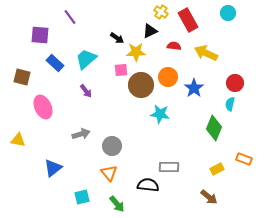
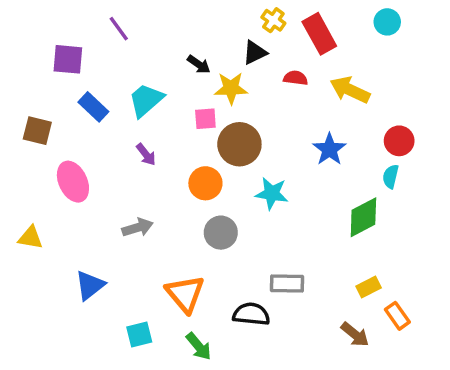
orange circle: (168, 77) -> (205, 183), moved
green diamond: (214, 128) -> (363, 217), turned 40
gray circle: (112, 146) -> (221, 233), moved
orange rectangle: (244, 159) -> (397, 316), moved, turned 35
orange triangle: (109, 173) -> (185, 294), size x1.4

